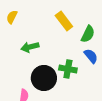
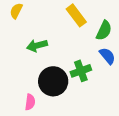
green cross: (68, 69) -> (81, 71), turned -30

